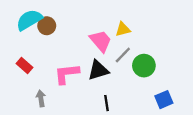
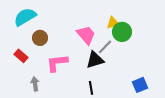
brown circle: (47, 26) -> (40, 38), moved
yellow triangle: (123, 29) -> (113, 23), moved
green circle: (144, 66) -> (122, 32), moved
black triangle: (98, 70) -> (95, 60), moved

